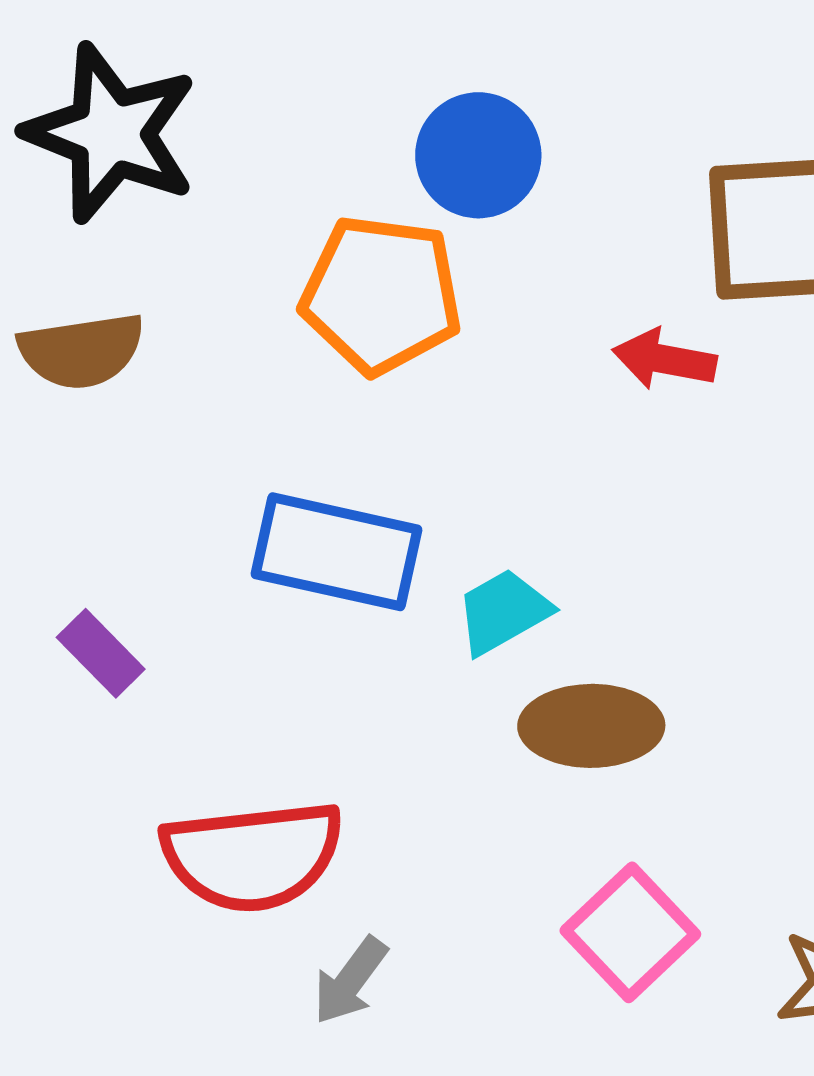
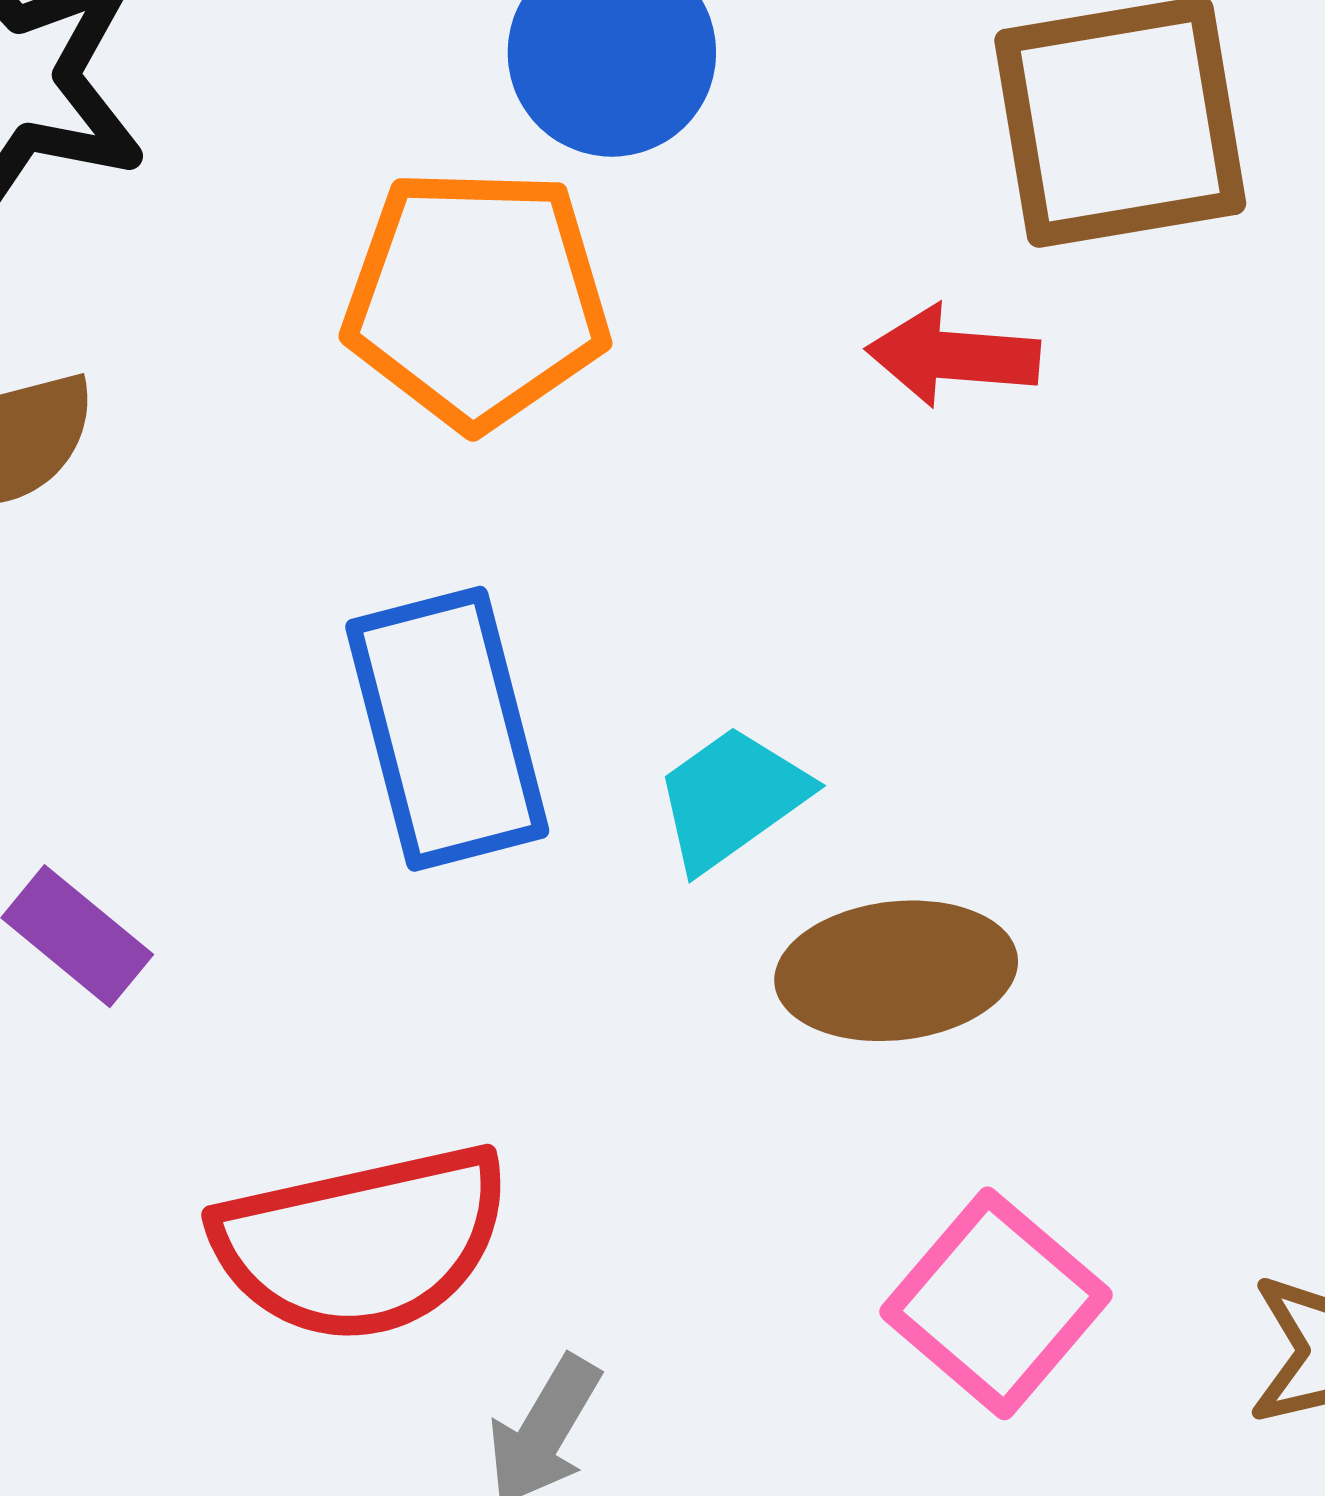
blue rectangle: (336, 552) -> (447, 729), turned 69

